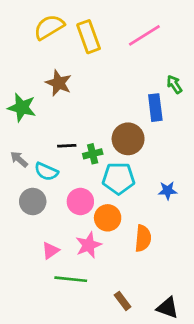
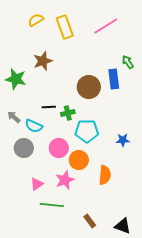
yellow semicircle: (49, 27) -> (36, 20), size x0.7
brown star: (59, 83) -> (43, 61), turned 30
brown circle: (128, 139) -> (89, 87), moved

